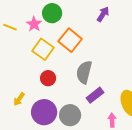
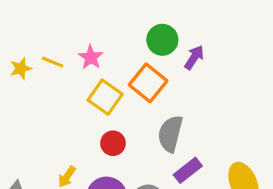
green circle: (52, 13) -> (162, 40), moved
purple arrow: (103, 14) -> (194, 57), moved

